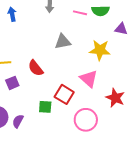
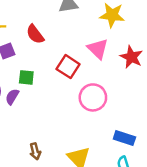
red star: (115, 98) -> (131, 57), moved
green square: (45, 107) -> (26, 77), moved

